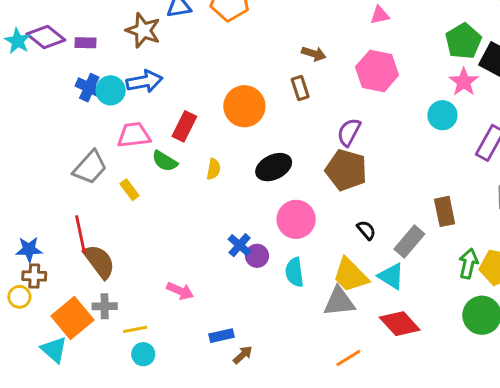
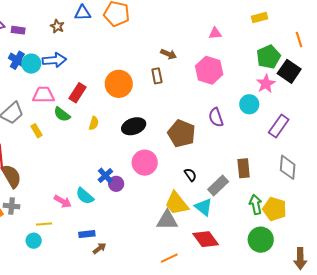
brown star: (143, 30) -> (57, 26), size x0.6
purple semicircle: (349, 132) -> (216, 117), moved, turned -54
green arrow: (468, 264) -> (256, 204), turned -30
cyan semicircle: (295, 272) -> (85, 196), moved, turned -48
yellow line: (135, 329) -> (44, 224), moved

